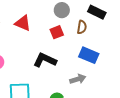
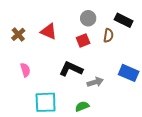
blue rectangle: (89, 55) -> (129, 73), moved
gray arrow: (78, 79) -> (95, 82), moved

